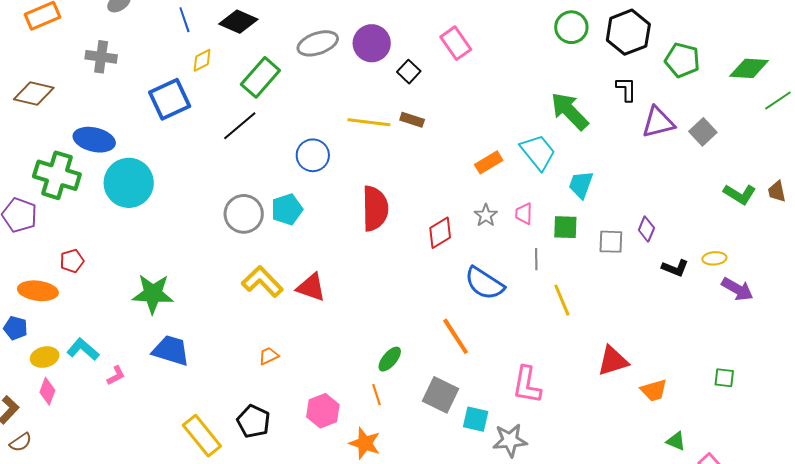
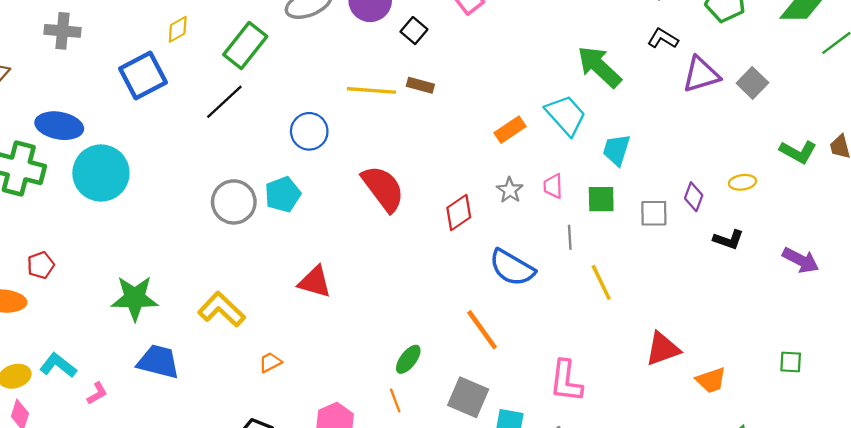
black L-shape: (626, 89) -> (663, 38), turned -56
red semicircle: (375, 208) -> (383, 188), turned -33
yellow ellipse: (714, 258) -> (742, 182), moved
yellow L-shape: (262, 282) -> (222, 309), moved

